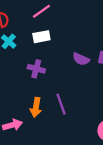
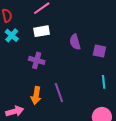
purple semicircle: (81, 59) -> (75, 42), moved, turned 49

